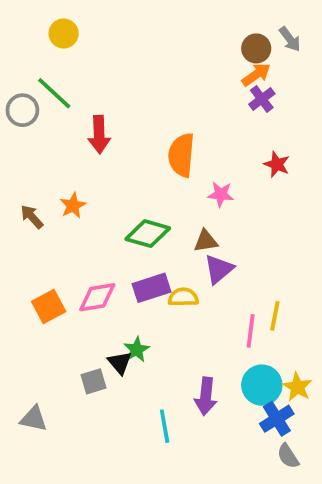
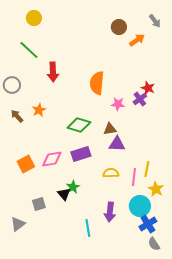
brown circle: (256, 48) -> (119, 27), moved
purple cross: (262, 99) -> (140, 99), moved
gray circle: (22, 110) -> (12, 85), moved
purple triangle: (219, 269) -> (117, 144), turned 42
yellow semicircle: (183, 297) -> (111, 173), moved
gray square: (94, 381) -> (39, 204), moved
yellow star: (297, 387) -> (156, 189), moved
gray triangle: (34, 419) -> (18, 224), turned -49

